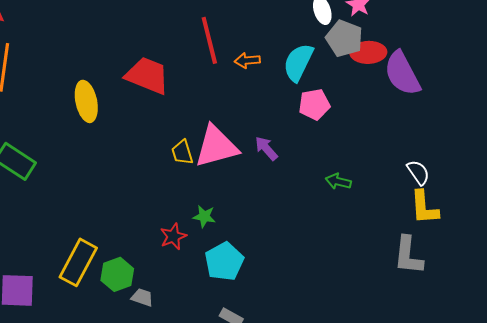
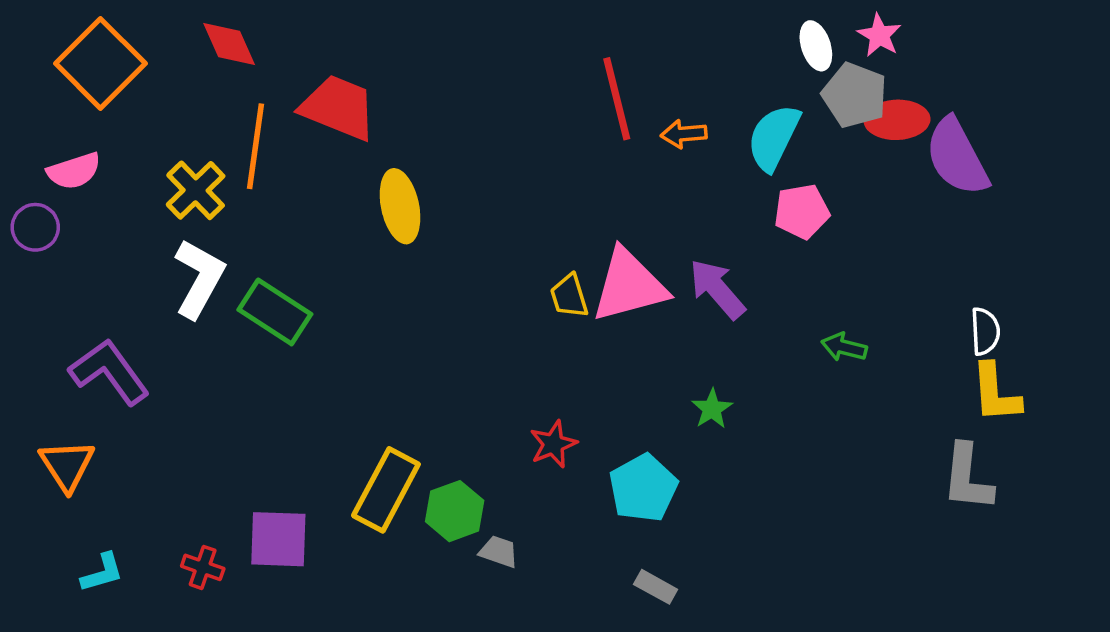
red trapezoid: (147, 75) -> (338, 107), moved
purple arrow: (266, 148) -> (717, 289), size x1.4
white semicircle: (418, 172) -> (985, 331), turned 32
green star: (204, 216) -> (712, 409), moved, turned 30

